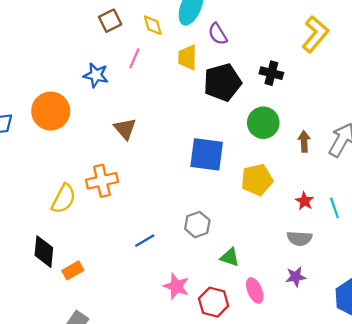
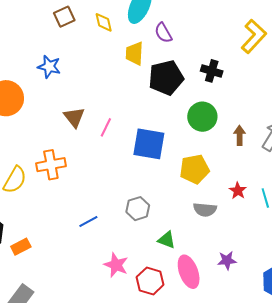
pink line: (134, 58) -> (106, 127), moved
gray semicircle: (300, 238) -> (205, 210), moved
pink ellipse: (255, 291) -> (189, 272), size x1.4

